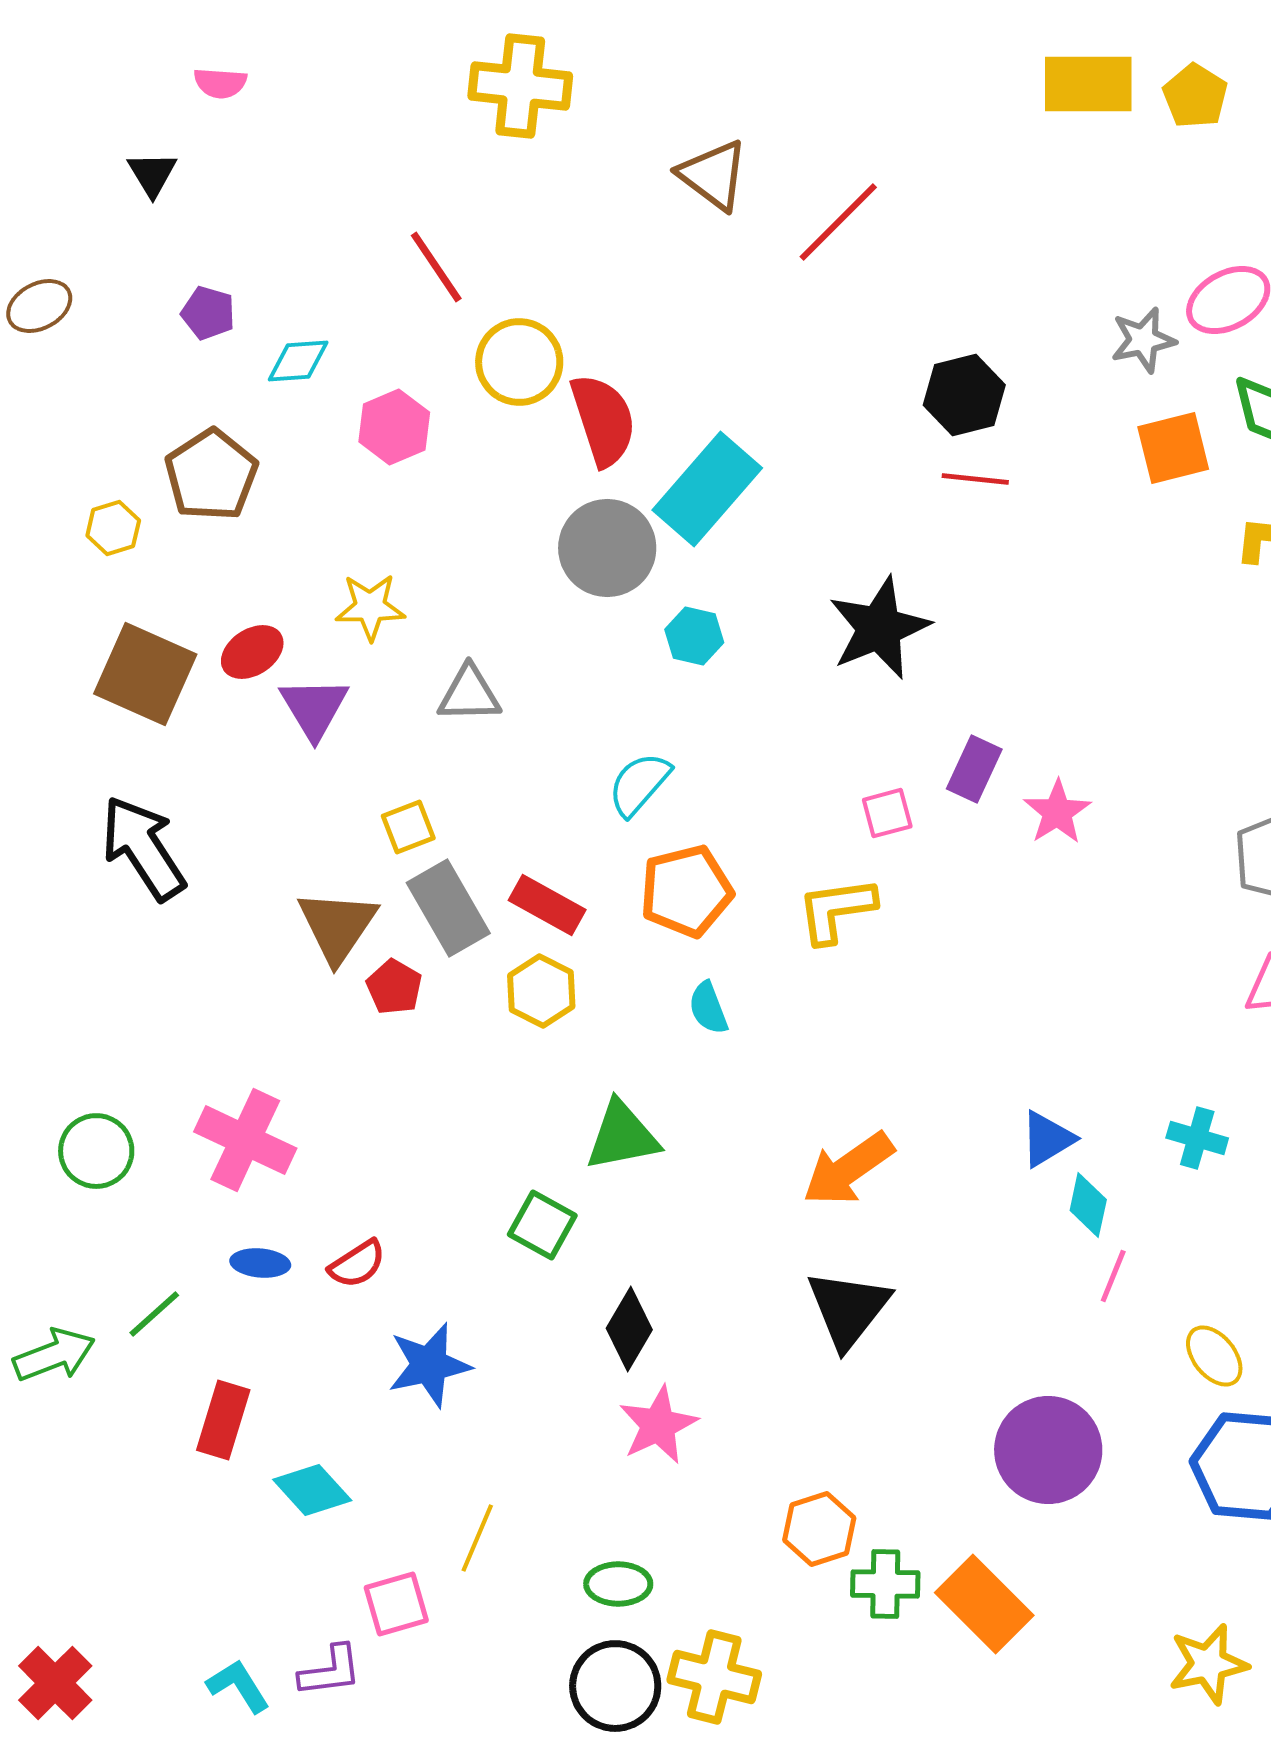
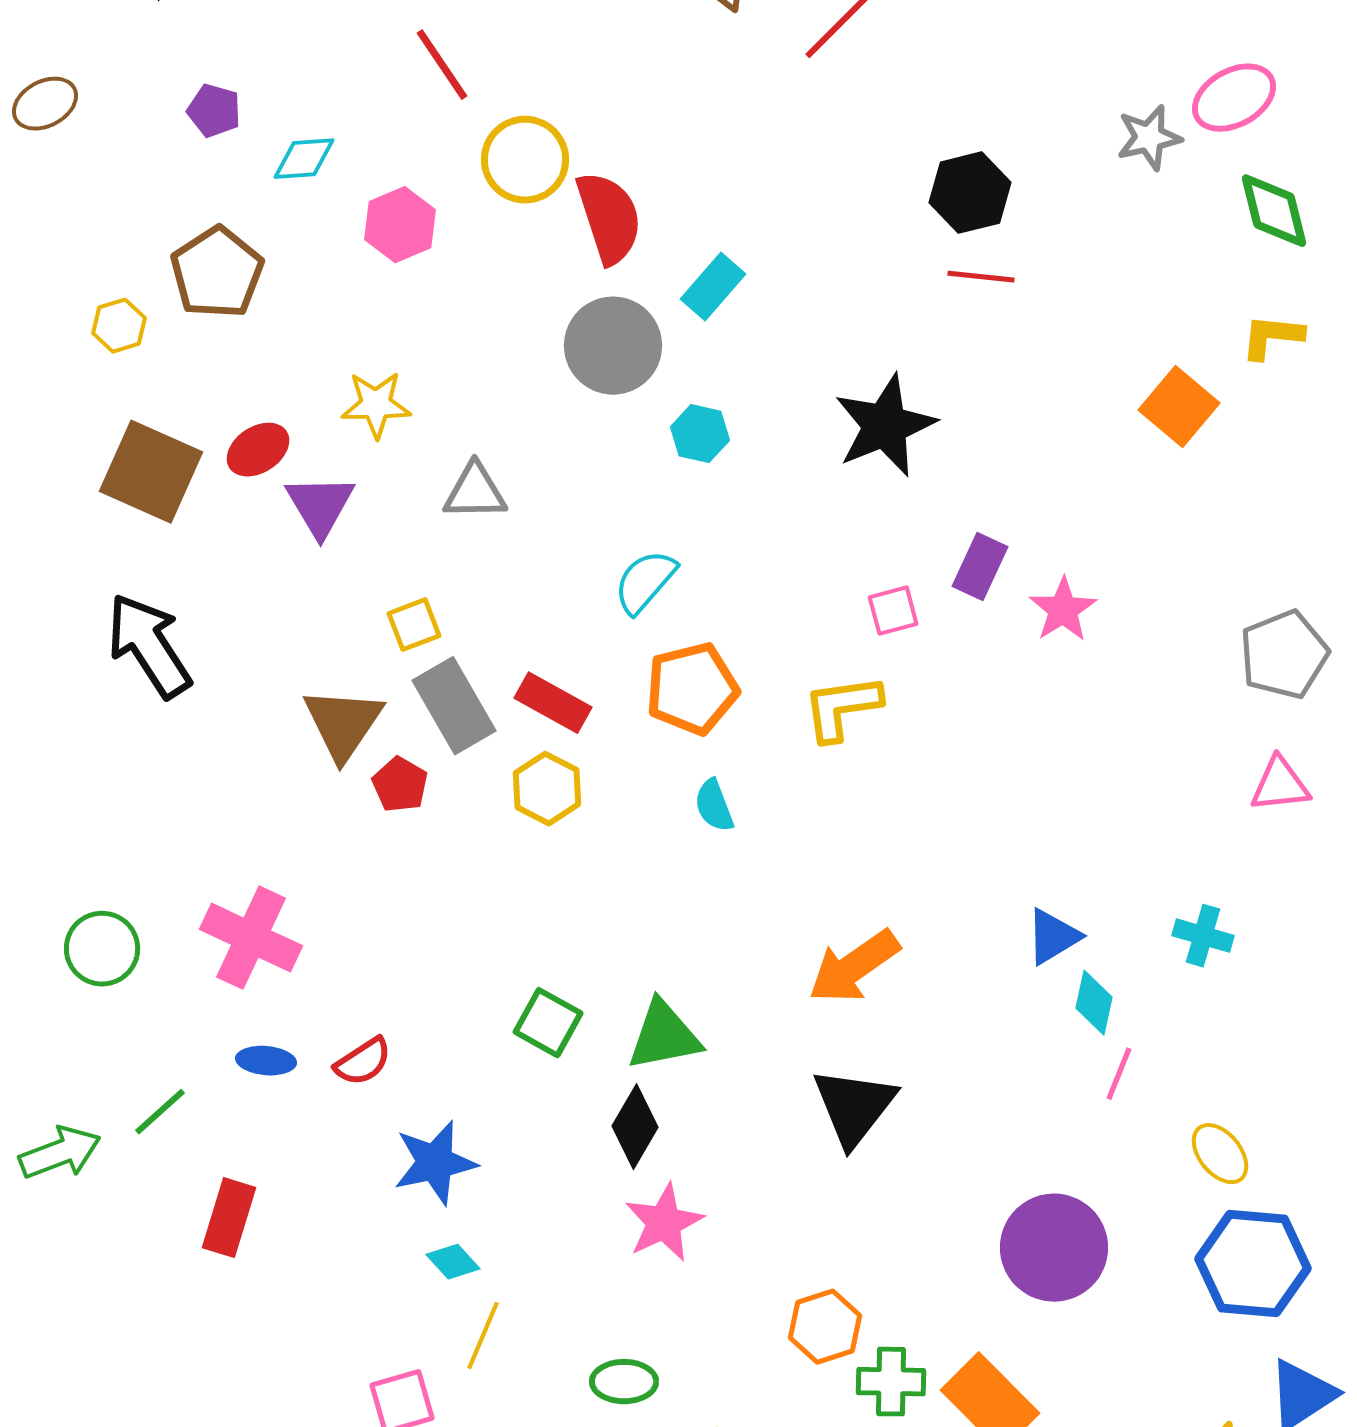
orange square: (1173, 448) -> (1179, 407), moved, turned -36
cyan rectangle: (707, 489) -> (713, 287), size x0.6
green triangle: (622, 1136) -> (664, 1036), moved
cyan diamond: (312, 1490) -> (453, 1262), moved, size x0.7

